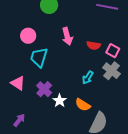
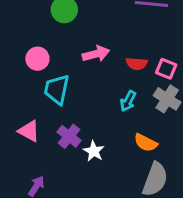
pink arrow: (67, 36) -> (96, 54), turned -84
cyan arrow: (88, 78) -> (128, 101), moved
orange semicircle: (83, 105) -> (146, 143), moved

